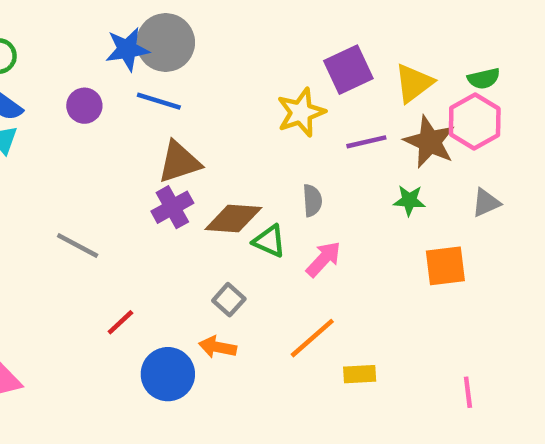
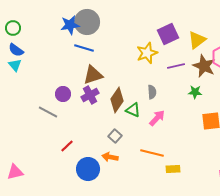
purple circle: (84, 106) -> (63, 94), moved
brown diamond: (233, 218) -> (117, 100), turned -60
orange line: (312, 338) -> (152, 153), turned 55

